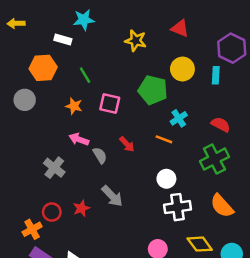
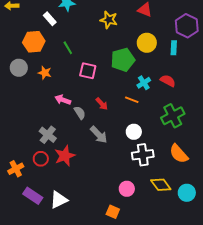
white rectangle: (63, 39) -> (50, 19), turned 32
green pentagon: (153, 90) -> (123, 60), turned -30
orange star: (74, 106) -> (45, 73), moved
red semicircle: (221, 125) -> (168, 81), moved
gray cross: (54, 168) -> (48, 135), moved
gray arrow: (112, 196) -> (99, 135), moved
red star: (81, 208) -> (65, 156), size x1.5
orange cross: (32, 229) -> (16, 169), moved

